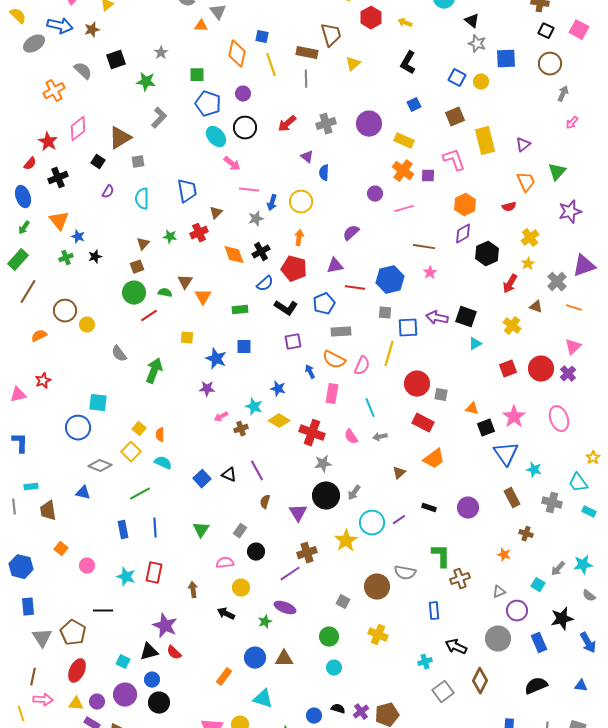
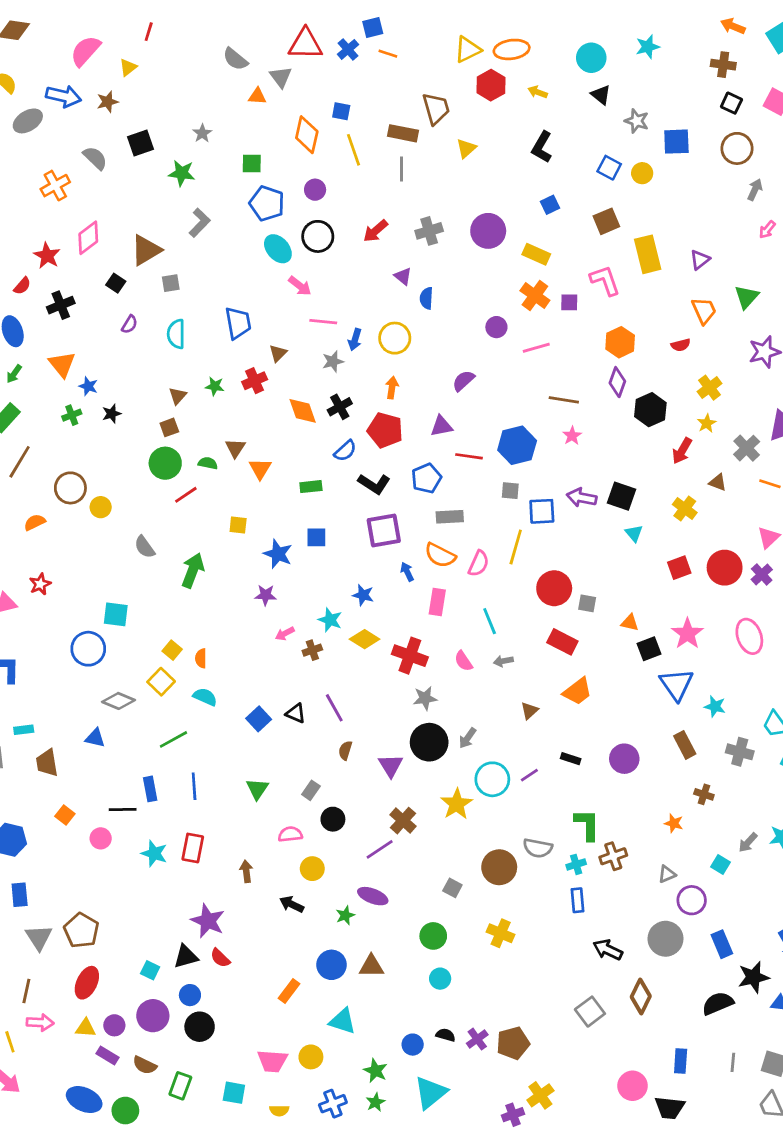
black triangle: (472, 21) -> (601, 95), moved
purple diamond: (463, 234) -> (617, 382), turned -40
purple square: (293, 342) -> (384, 531), size x1.5
cyan triangle: (475, 344) -> (634, 533), turned -40
brown cross: (307, 553) -> (403, 821), turned -30
black line: (103, 611) -> (123, 810), moved
black star: (562, 619) -> (753, 977), moved
cyan cross: (425, 662) -> (576, 864), moved

